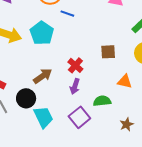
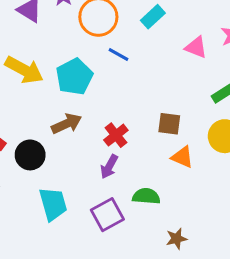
brown arrow: (43, 76) -> (66, 124), moved
orange triangle: (125, 81) -> (182, 157), moved
black circle: (26, 98) -> (30, 155), moved

